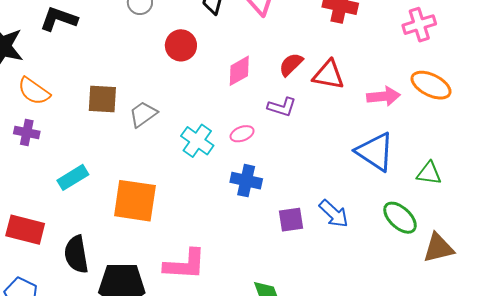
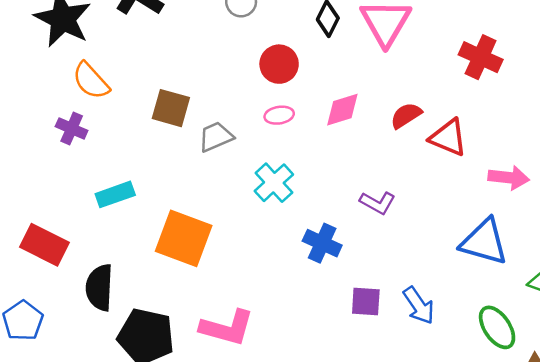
purple L-shape: (282, 107) -> (378, 203), moved
pink ellipse: (242, 134) -> (279, 115), moved
blue triangle: (375, 152) -> (484, 242), turned -30

